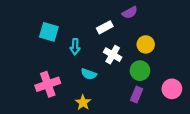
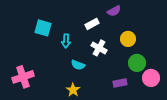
green circle: (140, 71) -> (137, 63), moved
pink cross: (48, 84) -> (23, 77), moved
purple rectangle: (137, 95) -> (120, 83), turned 56

